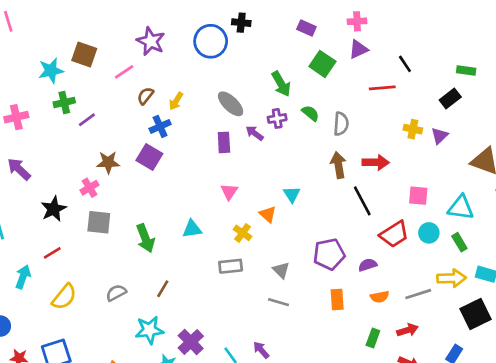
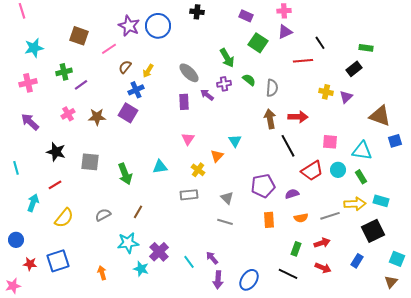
blue circle: (211, 41) -> (158, 26), moved
cyan star: (51, 71) -> (34, 48), moved
pink cross: (90, 188) -> (68, 114), moved
black star: (54, 209) -> (56, 152), turned -30
orange triangle: (268, 214) -> (217, 156), turned 32

